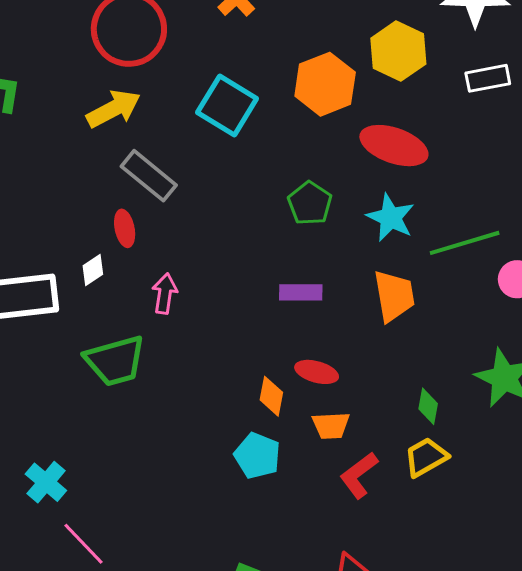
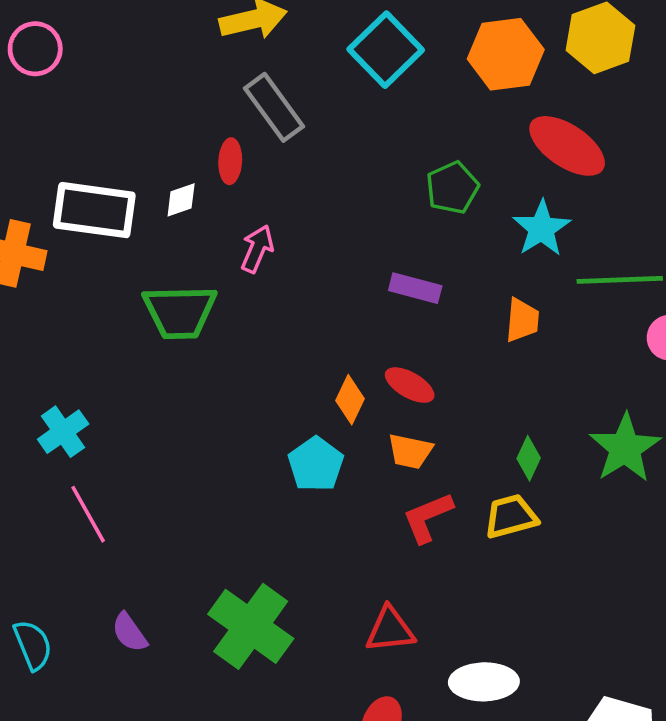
orange trapezoid: (394, 296) -> (522, 320), size x0.7

